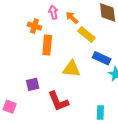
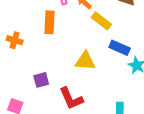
orange cross: (34, 26) -> (15, 40), moved
orange rectangle: (47, 45) -> (50, 22), moved

